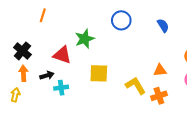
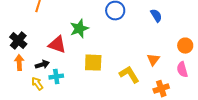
orange triangle: (160, 70) -> (153, 60), turned -48
yellow arrow: (15, 95) -> (37, 84), moved, turned -48
orange cross: (159, 96) -> (161, 89), moved

